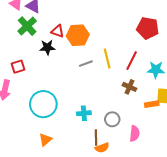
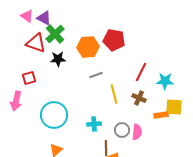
green cross: (27, 26) -> (55, 34), moved
red pentagon: (148, 28) -> (114, 40), moved
red triangle: (58, 31) -> (36, 43), moved, size x1.5
yellow line: (107, 59) -> (114, 94), moved
pink semicircle: (135, 134) -> (137, 132), moved

